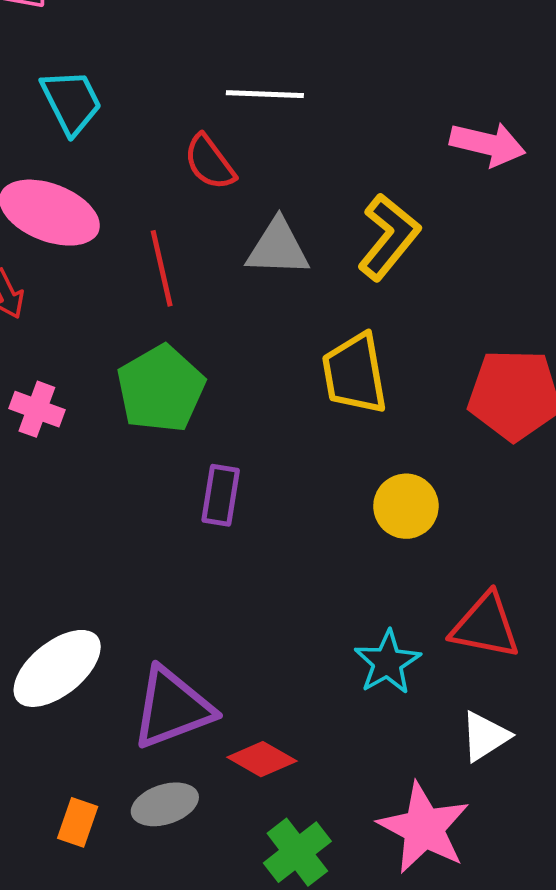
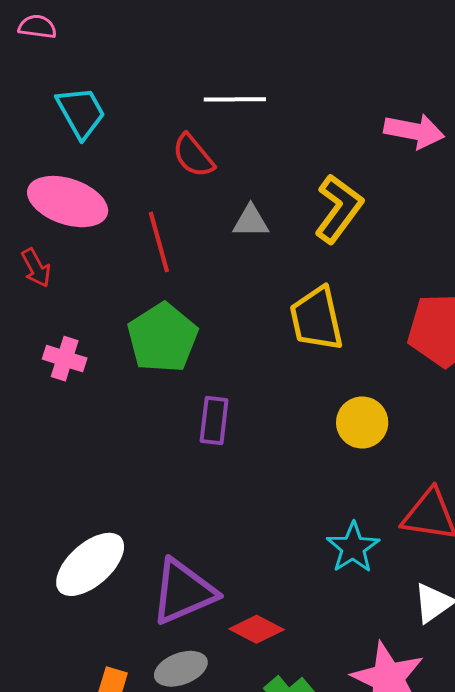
gray triangle: (278, 248) -> (251, 221), size x0.7

